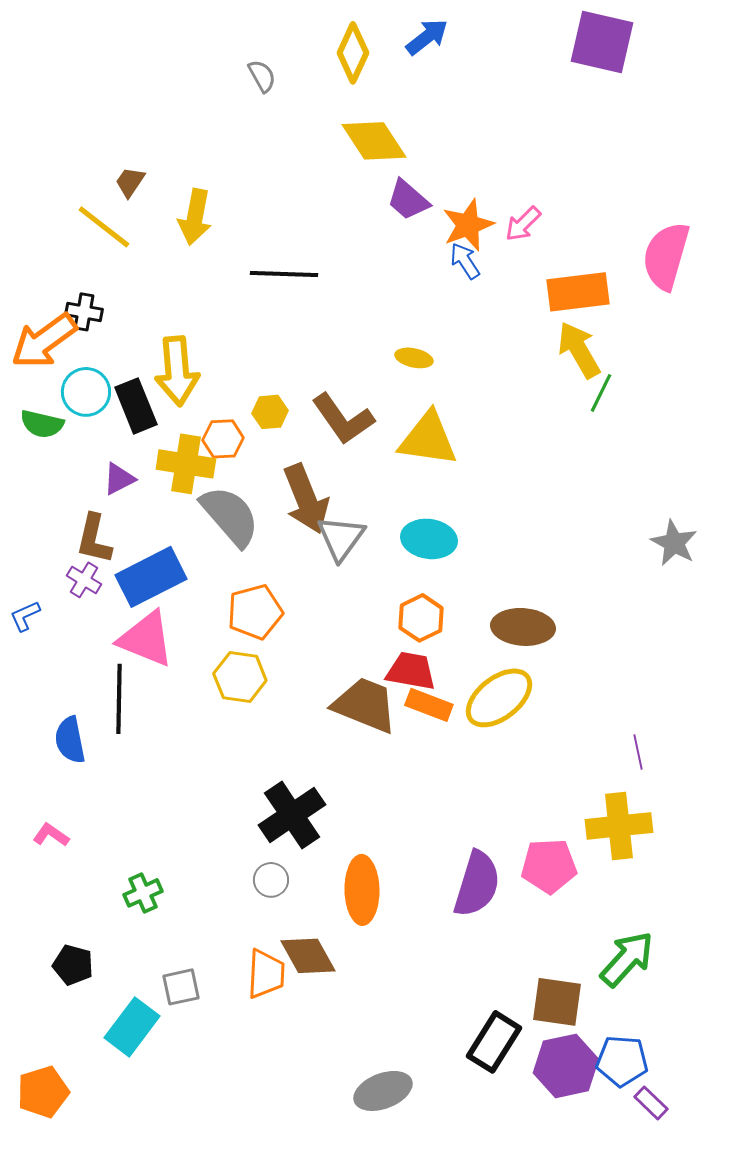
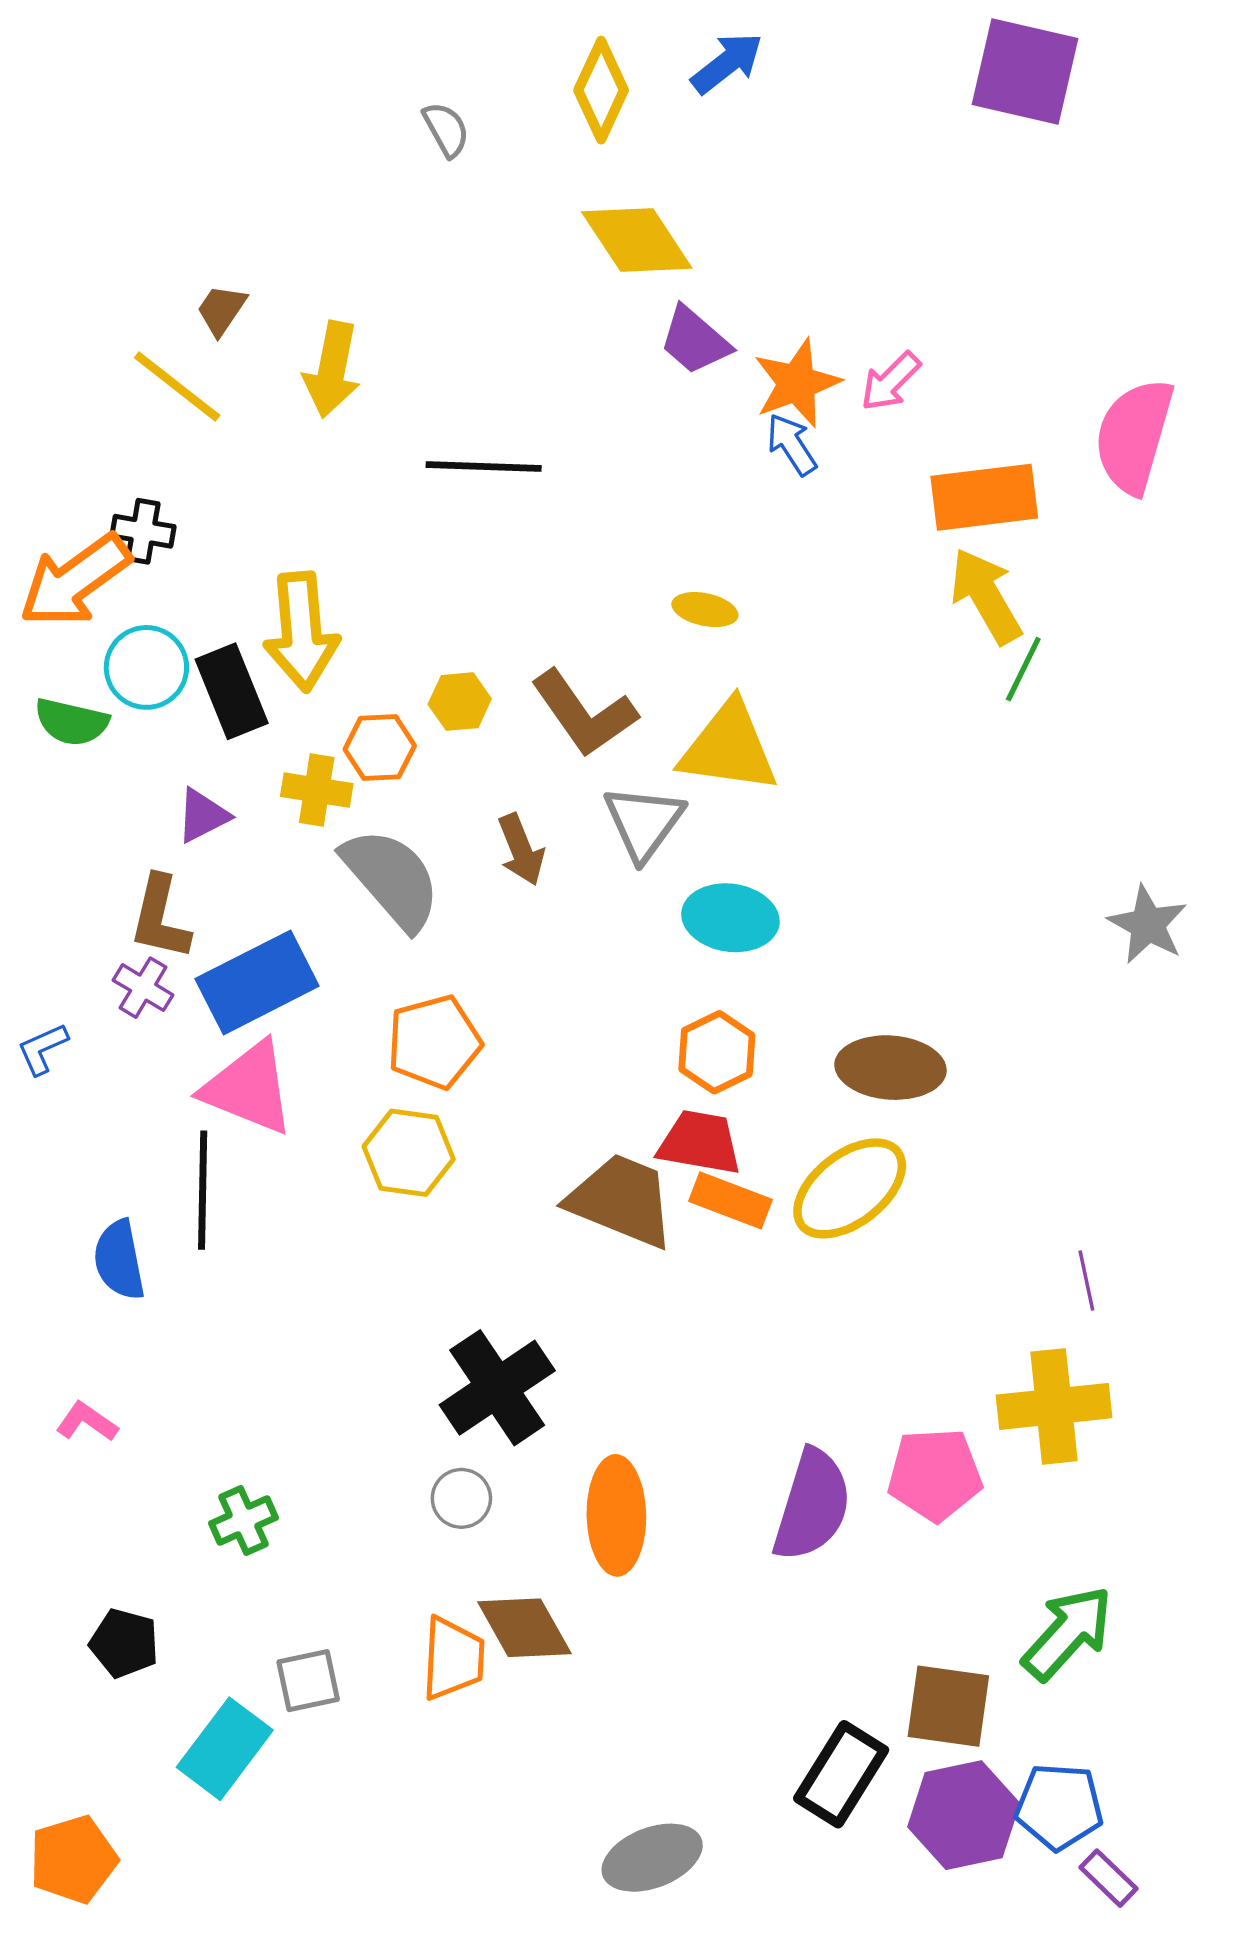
yellow cross: (186, 464) -> (317, 790), size x0.7
brown arrow: (306, 499) -> (521, 850), size x0.6
gray triangle: (341, 538) -> (644, 822), moved

